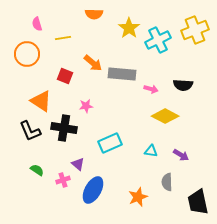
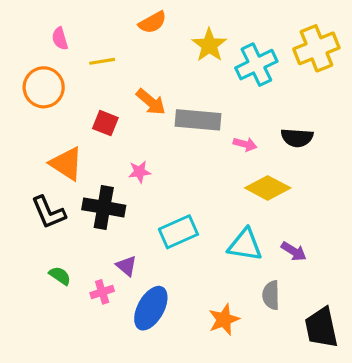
orange semicircle: (94, 14) -> (152, 22), turned -30
cyan triangle: (151, 151) -> (245, 245), size x1.6

